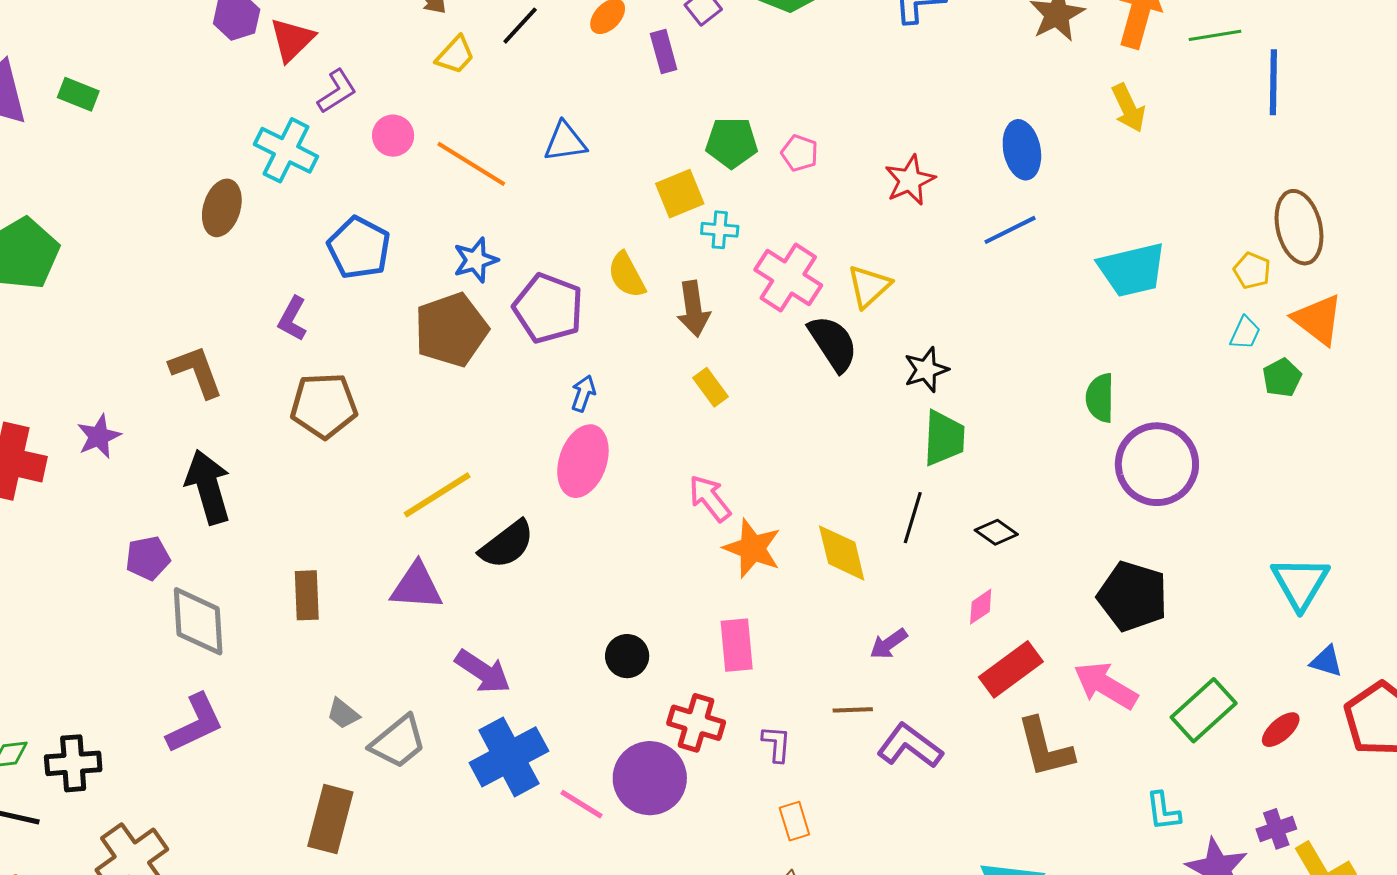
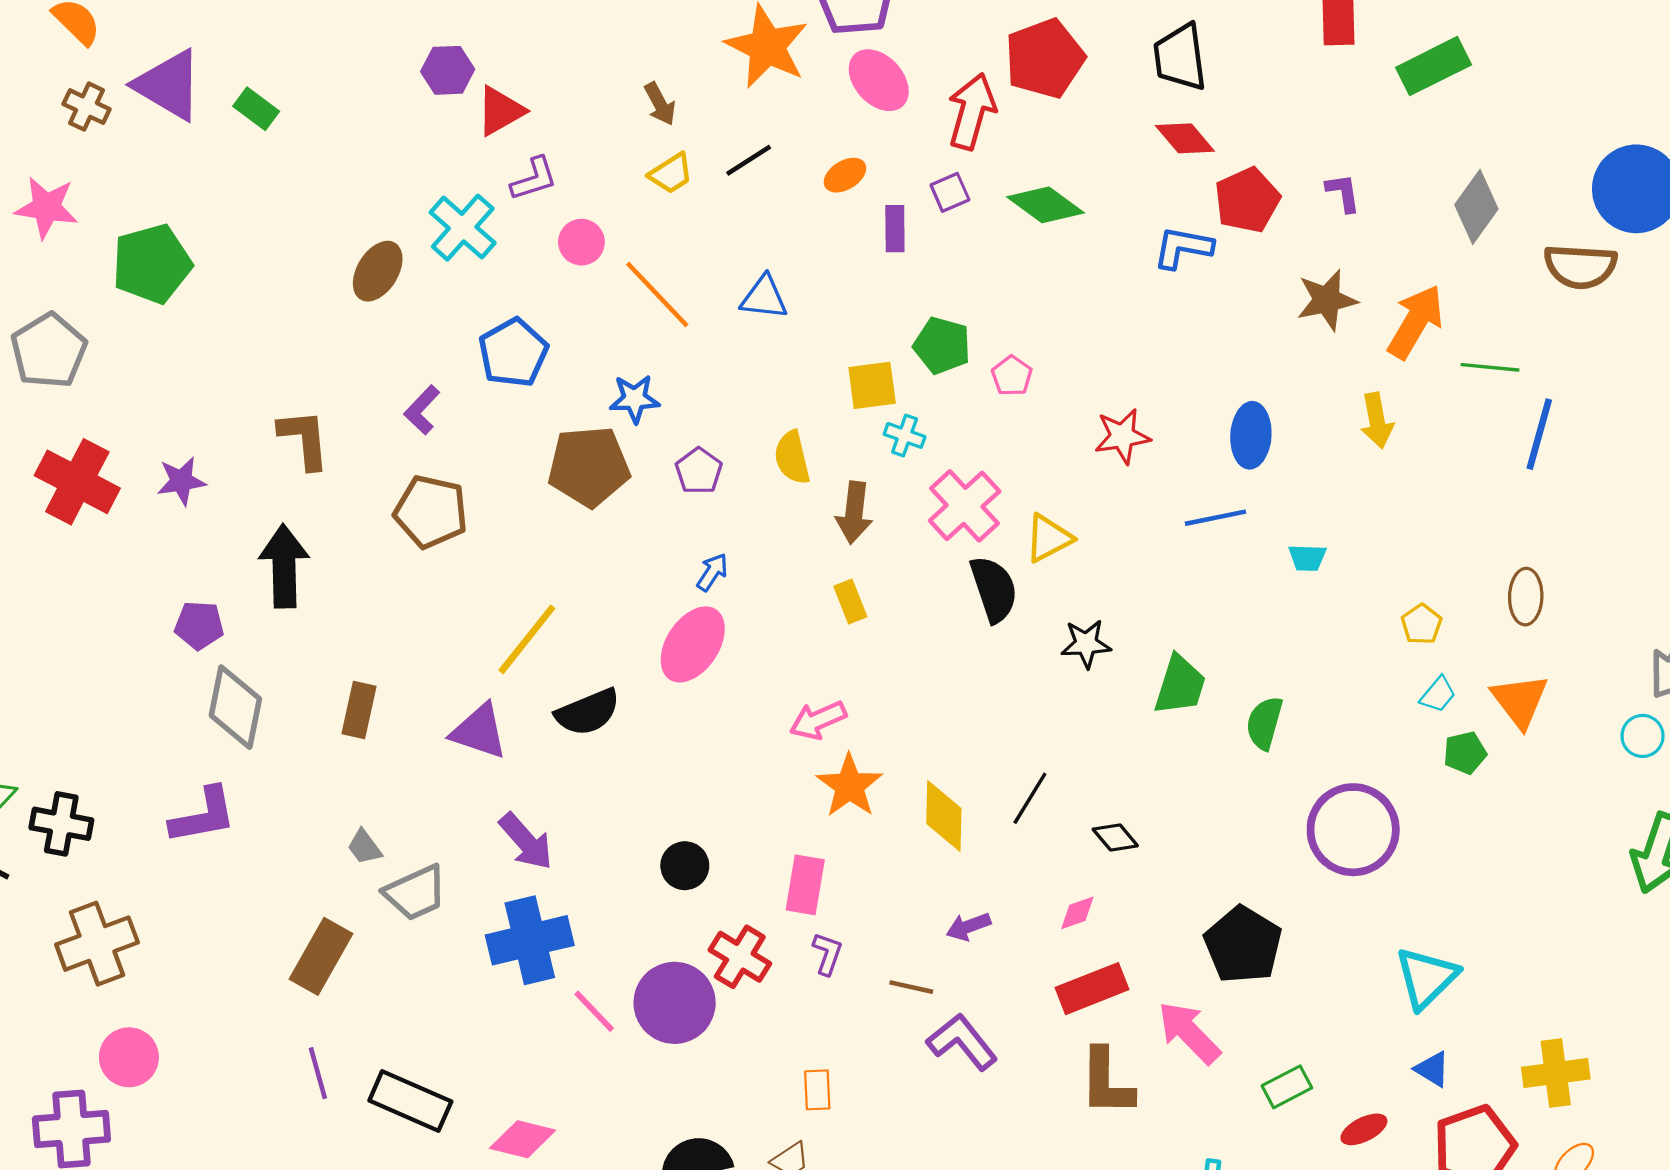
brown ellipse: (1299, 227) -> (1526, 597), size x0.7
cyan trapezoid: (1132, 270) -> (1307, 558), moved, size x0.5
yellow pentagon: (1252, 271) -> (1422, 624), moved
purple pentagon: (548, 308) -> (699, 471), size x0.6
green trapezoid: (944, 438) -> (1180, 685), moved
purple circle: (1157, 464) -> (1353, 830), moved
yellow line: (437, 495) -> (527, 639), turned -34
pink arrow: (710, 498) -> (818, 720), turned -90
green rectangle: (1204, 710) -> (1287, 1087), size x0.7
purple L-shape: (776, 744) -> (827, 954), moved

